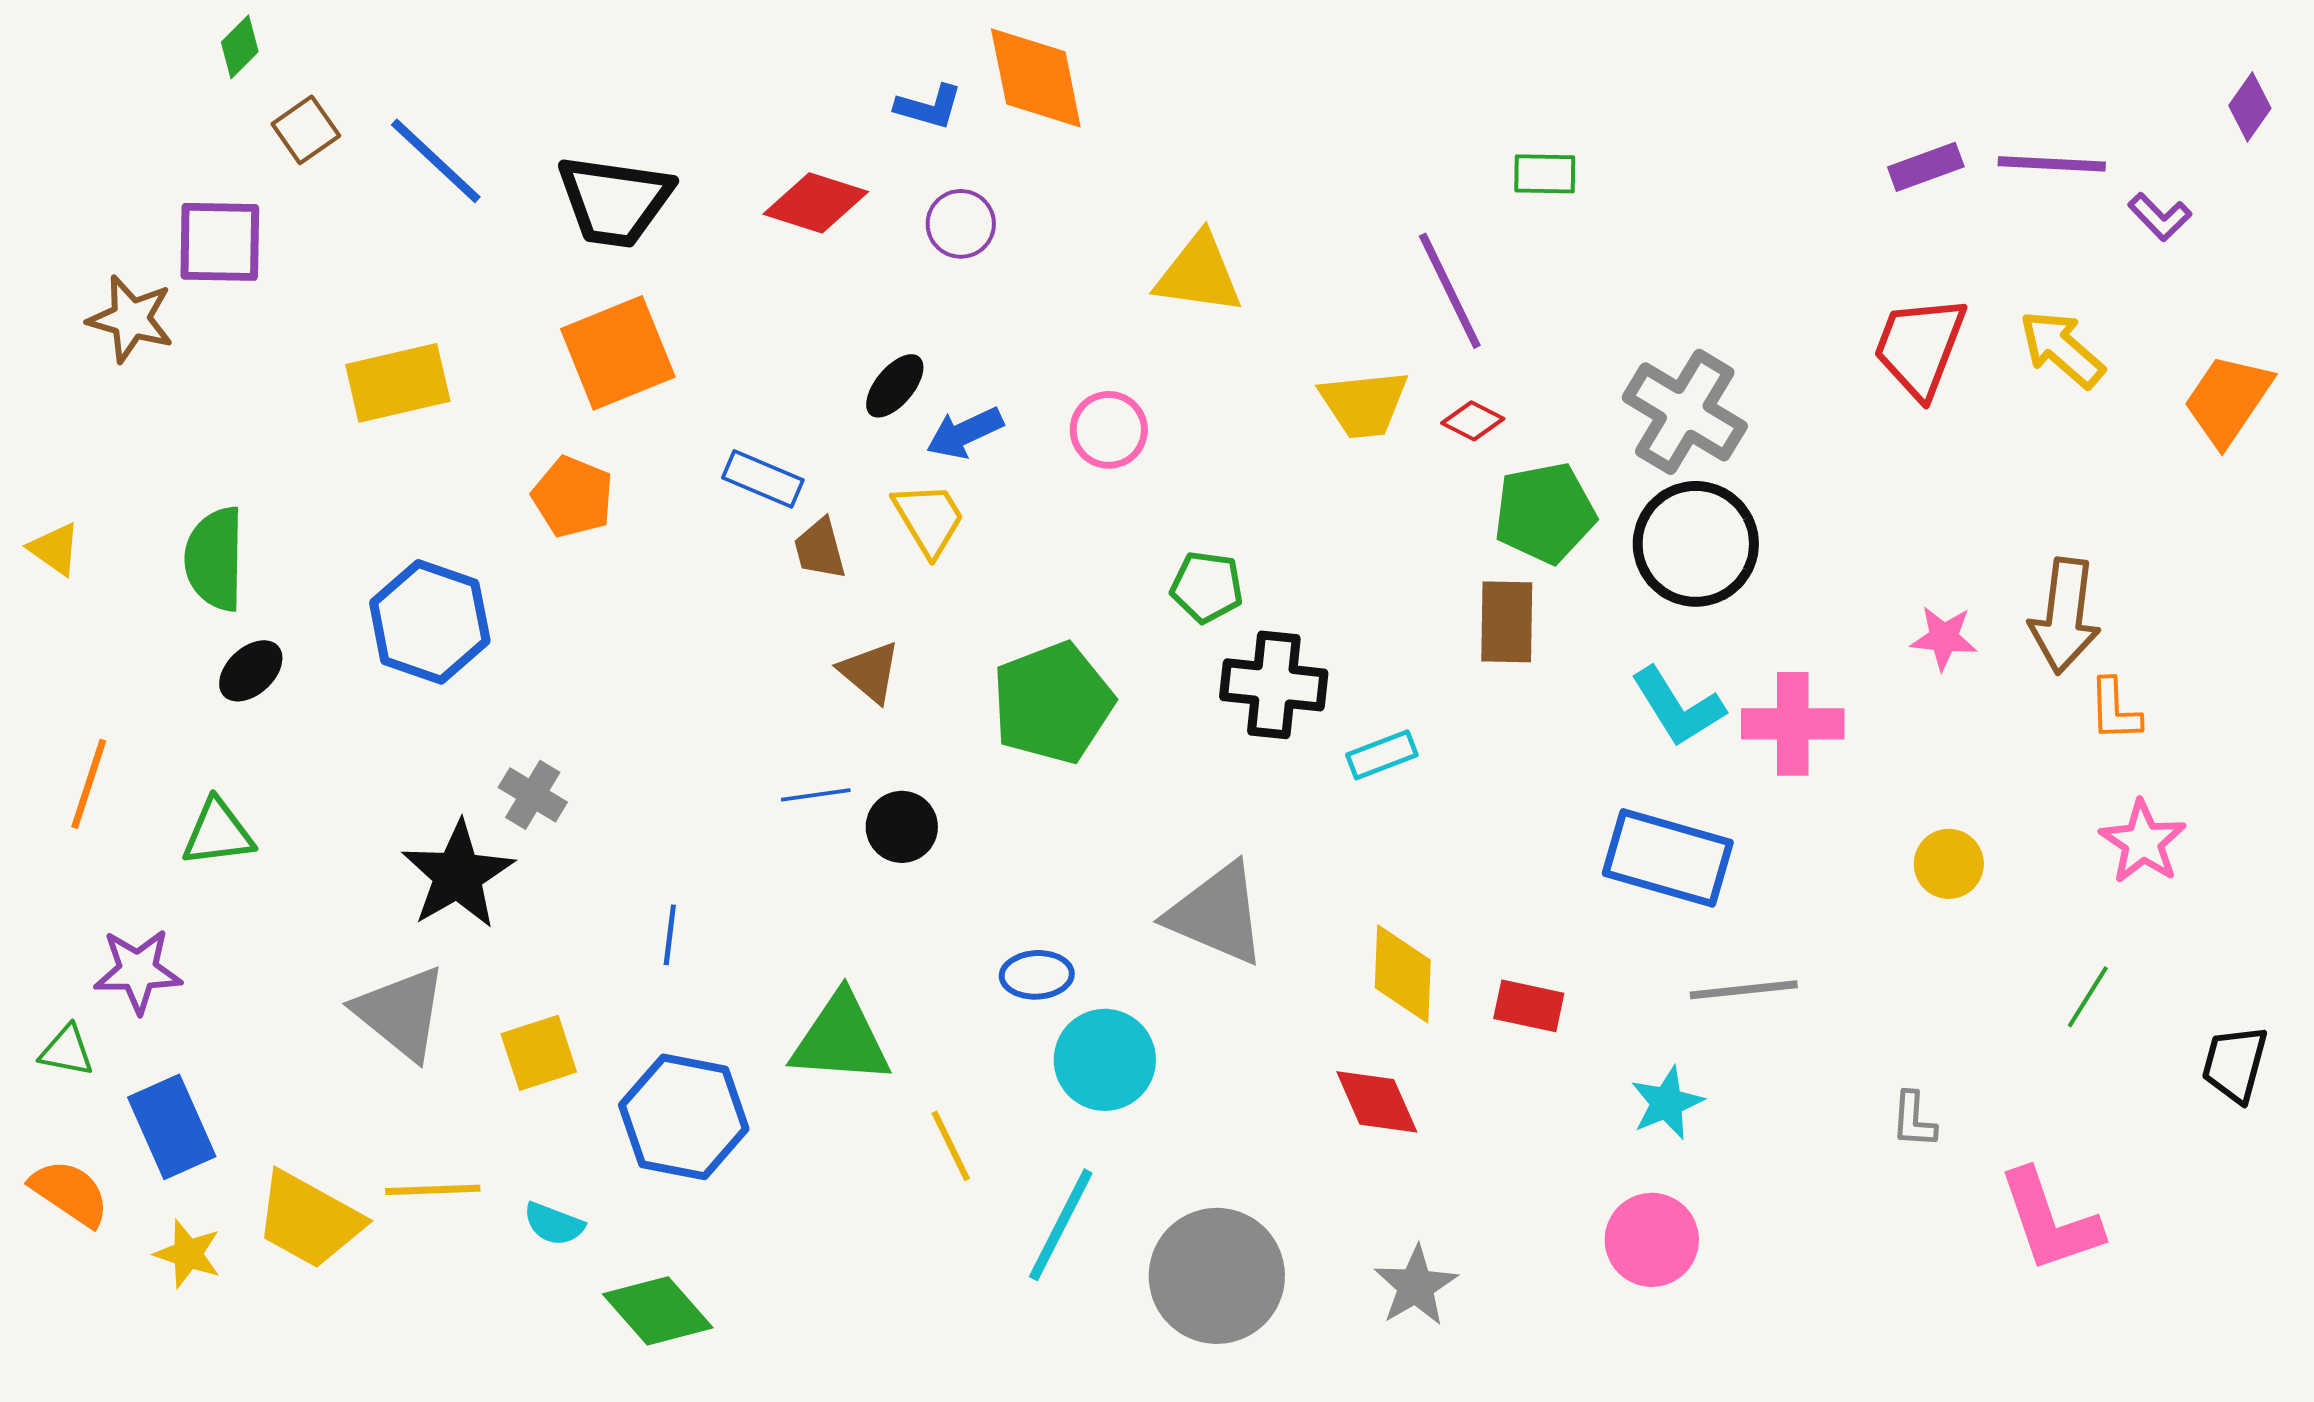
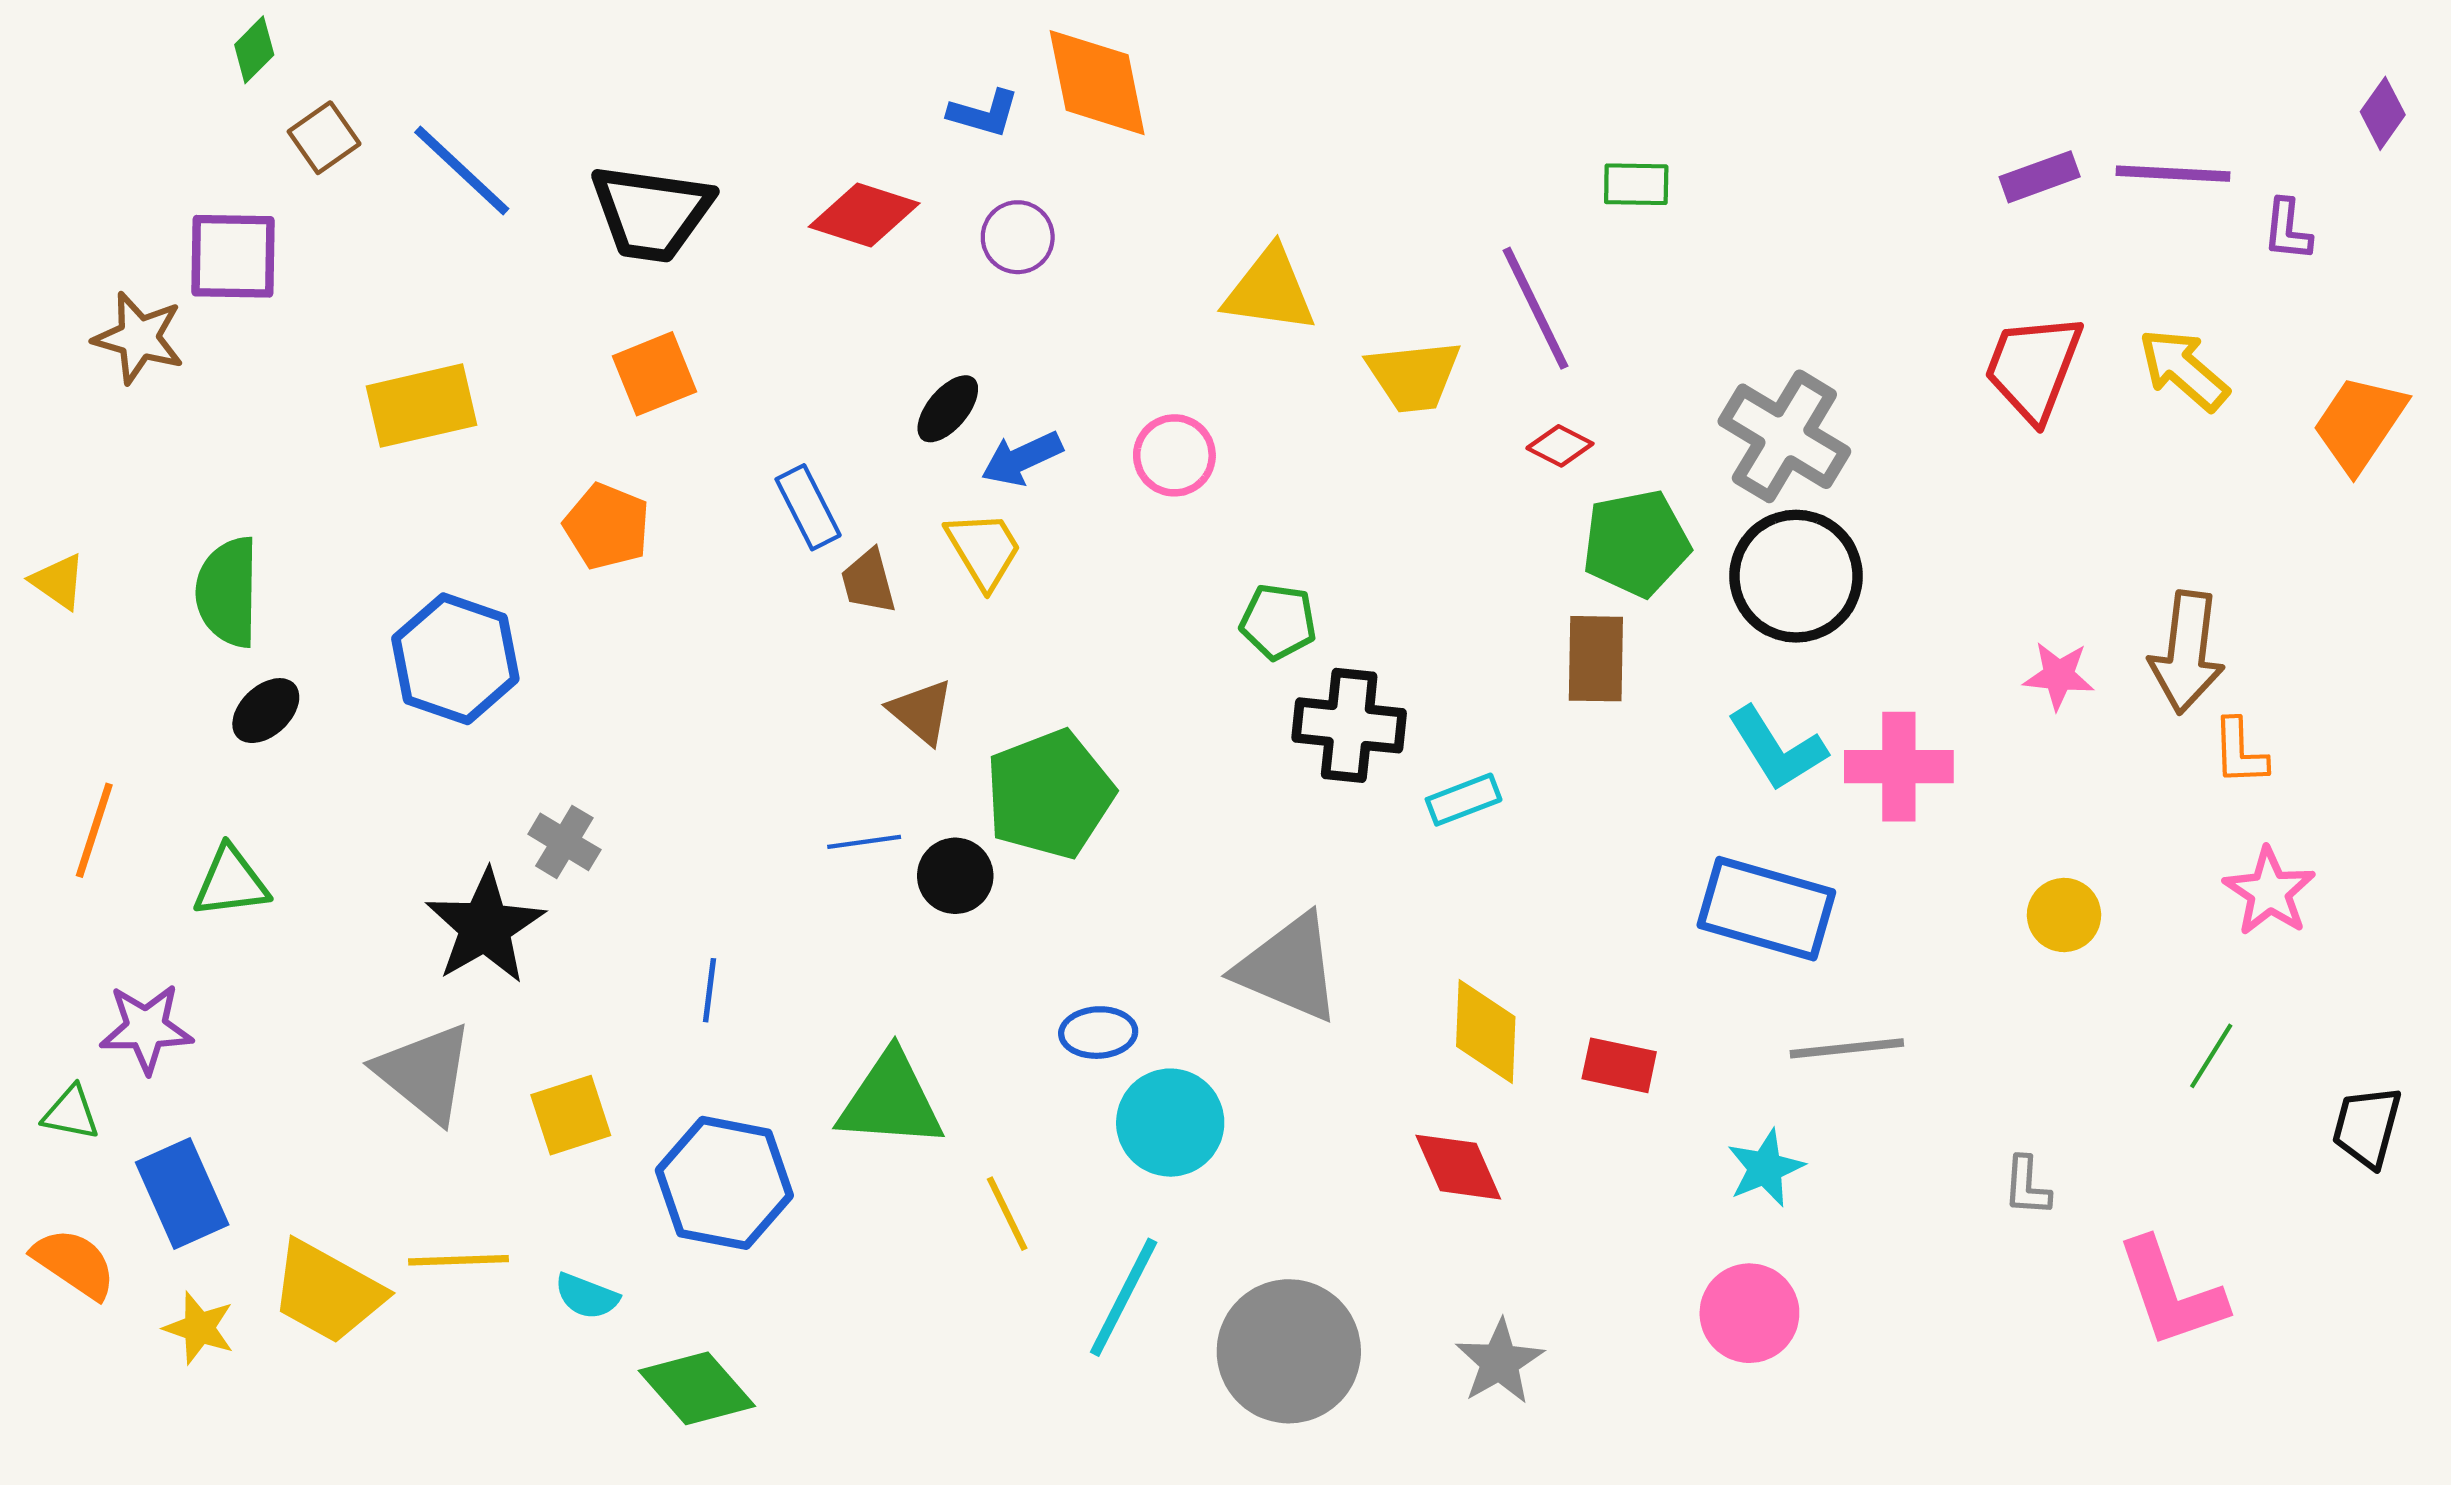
purple L-shape: (2160, 217) -> (2287, 230), turned 50
orange square: (618, 353) -> (654, 374), size x0.7
yellow trapezoid: (1364, 404) -> (1414, 376), moved
blue rectangle: (763, 479) -> (808, 507), turned 40
green pentagon: (1053, 703) -> (1049, 794), moved

